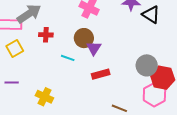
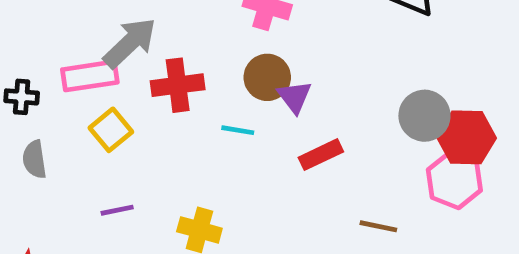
red cross: (46, 35) -> (178, 85), size x1.5

